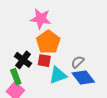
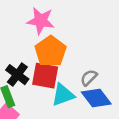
red square: (44, 61) -> (45, 76), size x1.5

